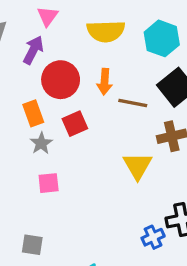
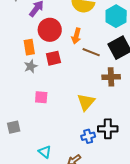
yellow triangle: (138, 166) -> (86, 102), moved
pink square: (49, 183) -> (41, 97), moved
gray square: (32, 245) -> (14, 127), turned -32

